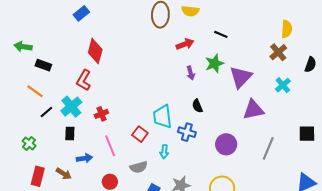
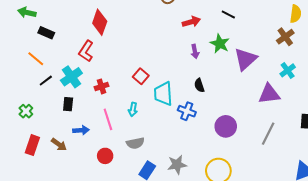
green star: (214, 64) -> (220, 44), turned -30
purple triangle: (253, 110) -> (269, 94), moved
red square: (140, 134) -> (141, 76), moved
cyan arrow: (164, 152) -> (133, 109), moved

